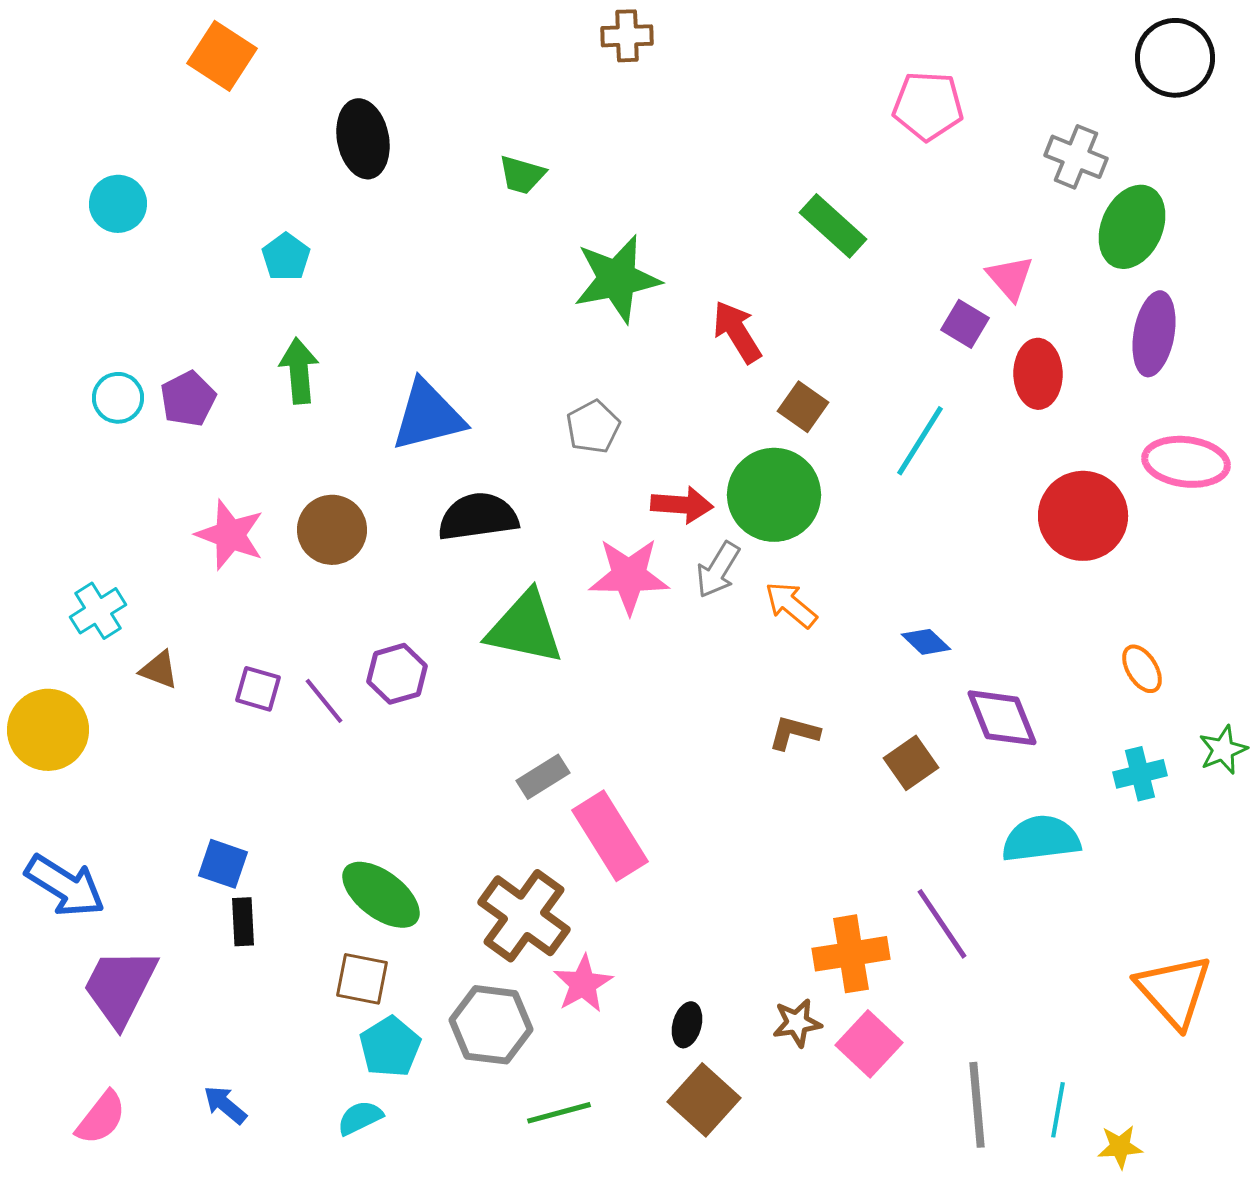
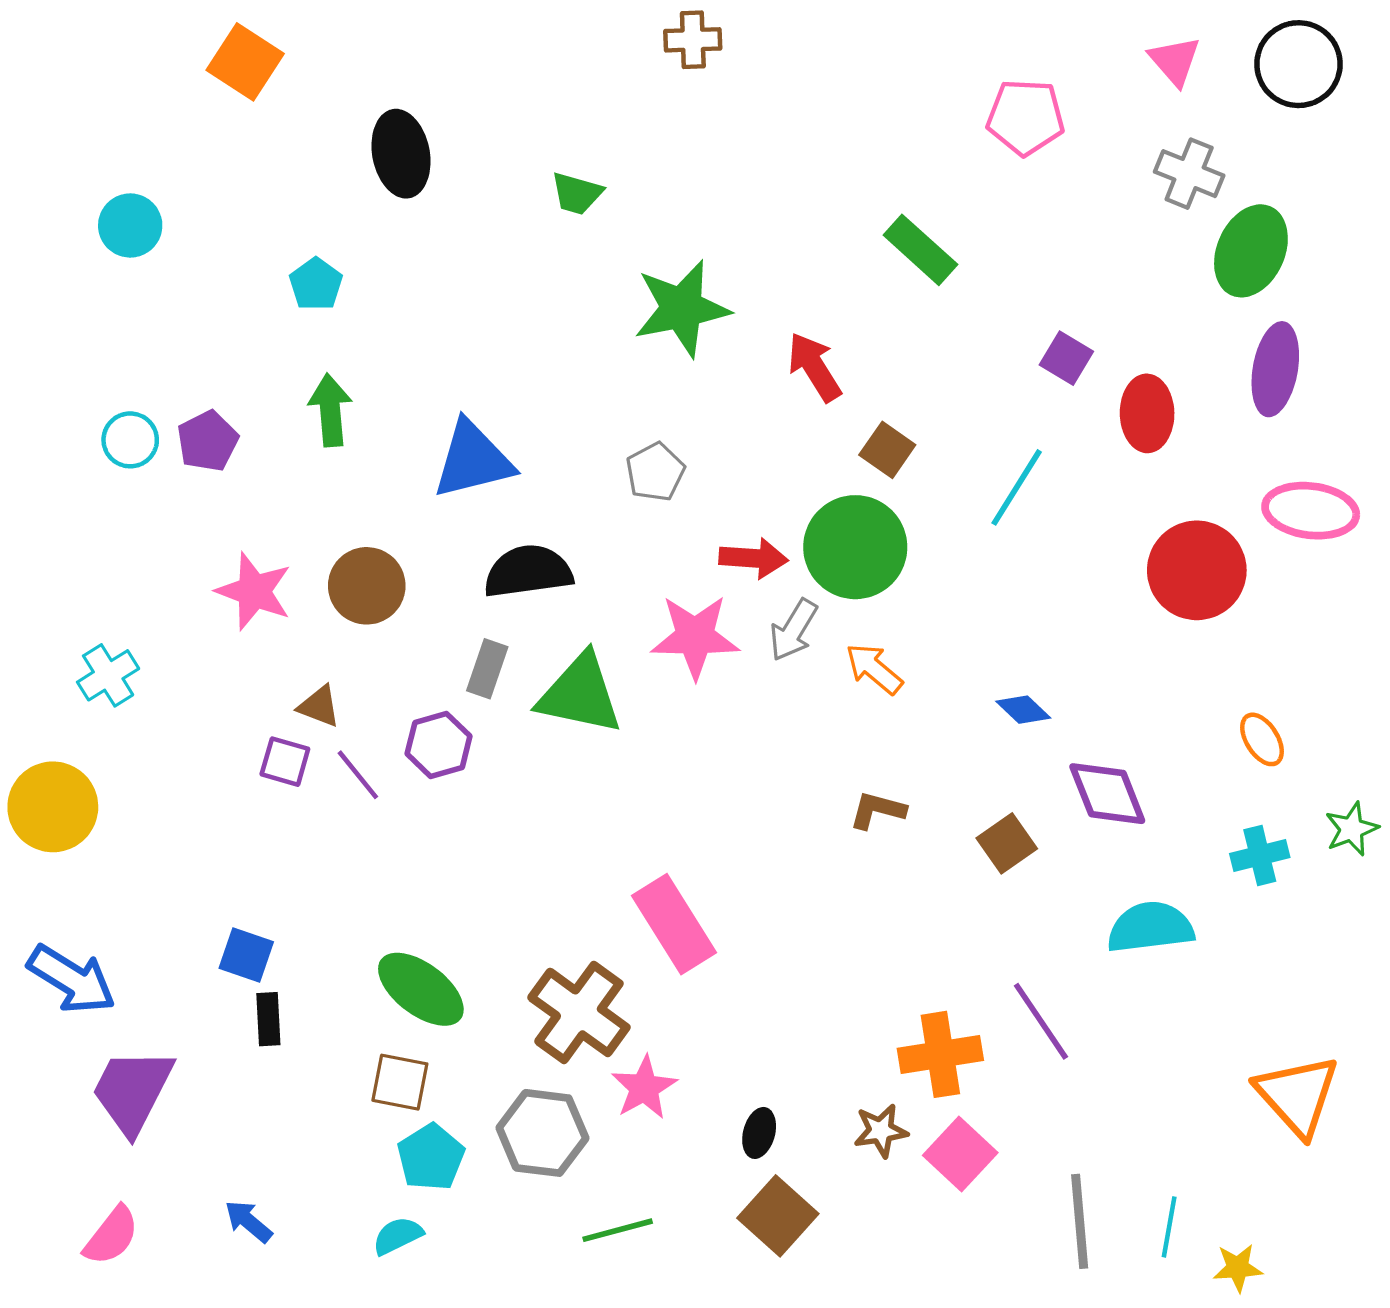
pink triangle: (1010, 278) -> (1175, 61), moved
brown triangle: (159, 670) -> (319, 706), moved
gray rectangle: (543, 777) -> (487, 669), moved, turned -39

